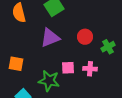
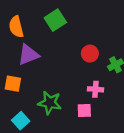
purple triangle: (50, 38) -> (28, 55), moved
pink square: (68, 68) -> (84, 111), moved

